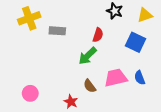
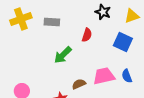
gray rectangle: (57, 31) -> (52, 22), moved
green arrow: (88, 56) -> (63, 55), moved
brown semicircle: (90, 86) -> (79, 84), turned 104

